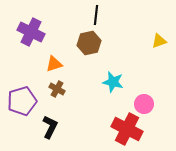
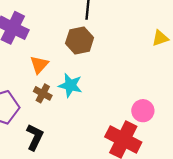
orange triangle: (54, 64) -> (39, 65), turned -30
cyan star: (113, 82) -> (70, 85), moved

